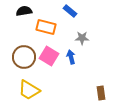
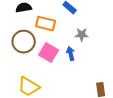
brown circle: (24, 57) -> (24, 42), moved

